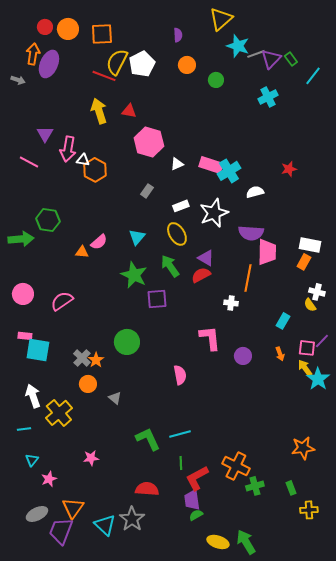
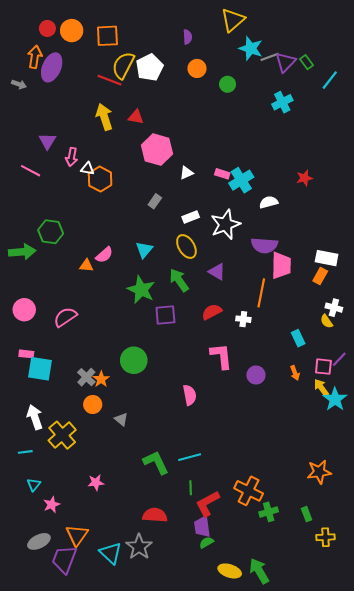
pink arrow: (68, 149) -> (72, 157), size x0.7
pink rectangle: (211, 165) -> (222, 174), size x0.6
red semicircle: (201, 275) -> (212, 312), moved
cyan rectangle: (283, 321) -> (298, 338), turned -56

